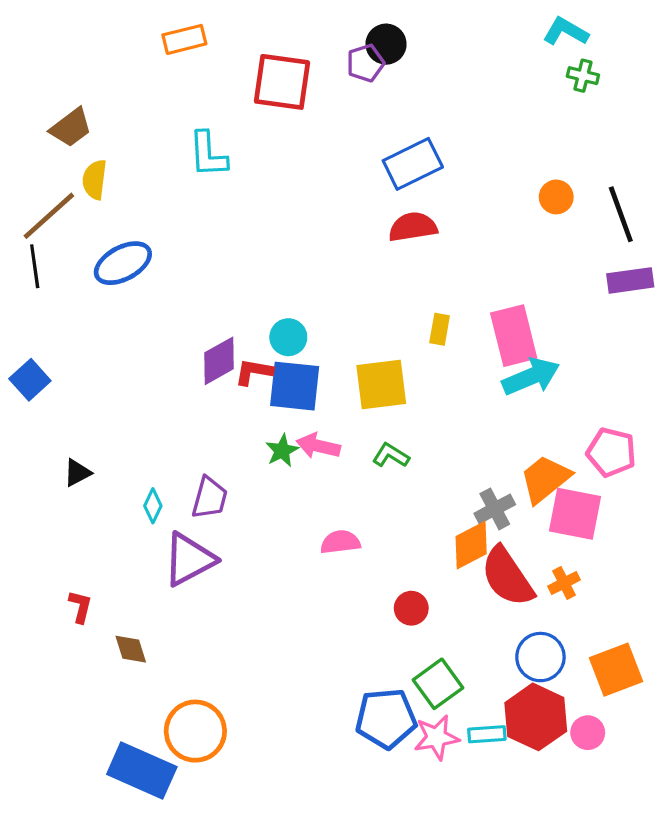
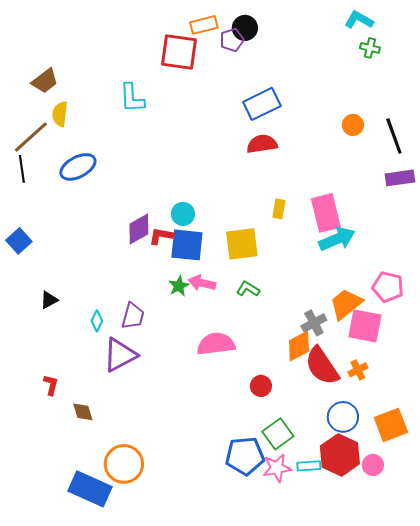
orange rectangle: (184, 39) -> (204, 25), moved
pink semicircle: (340, 542) -> (216, 344), size x1.5

